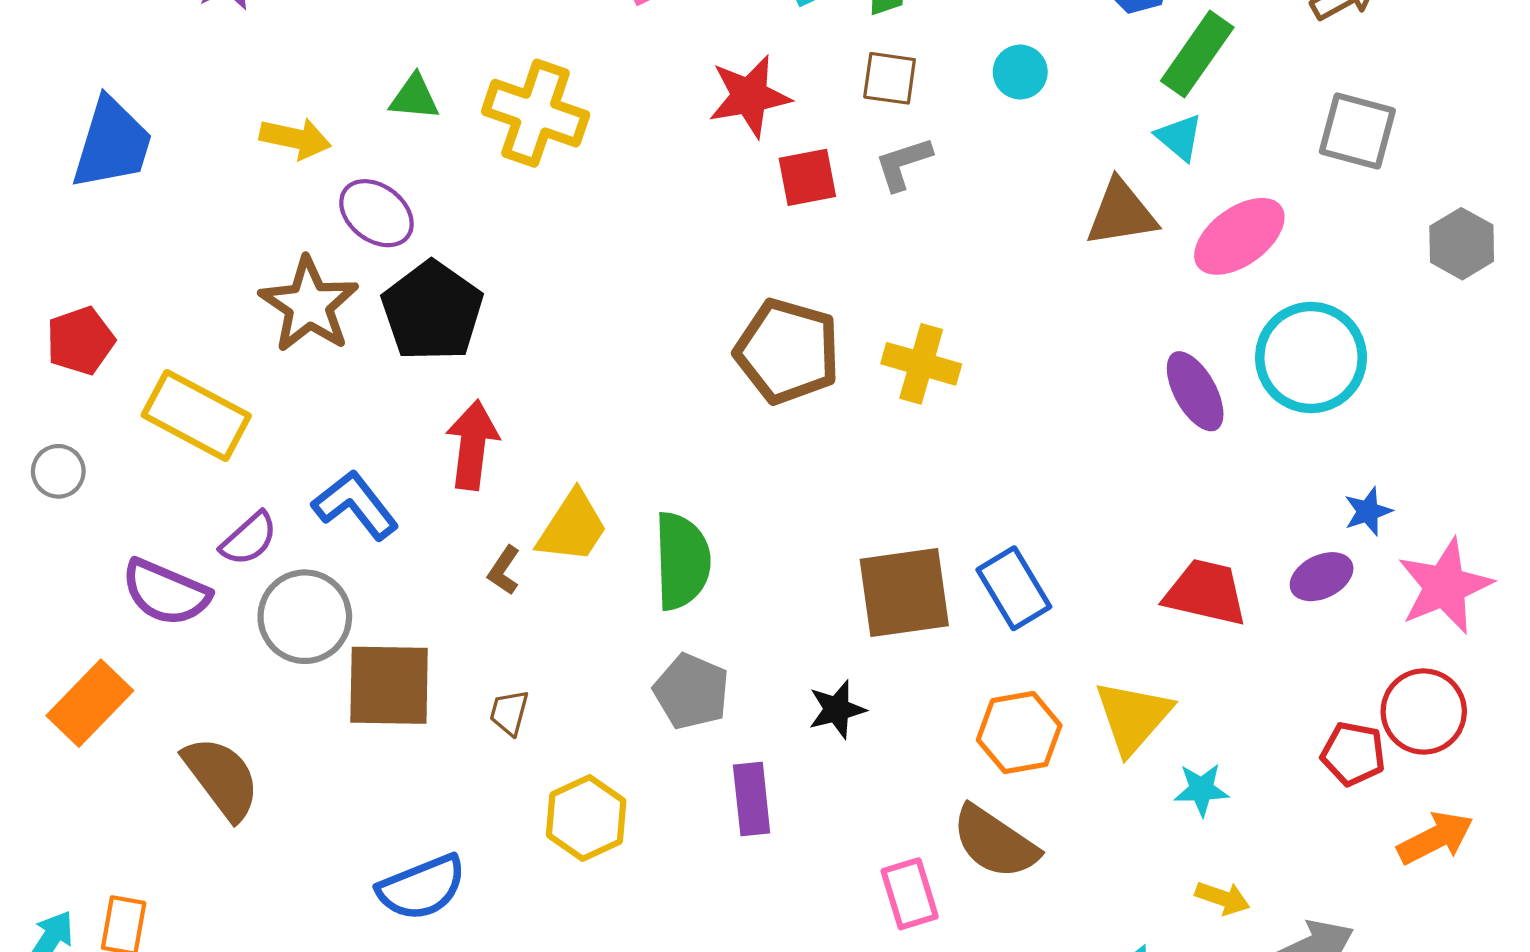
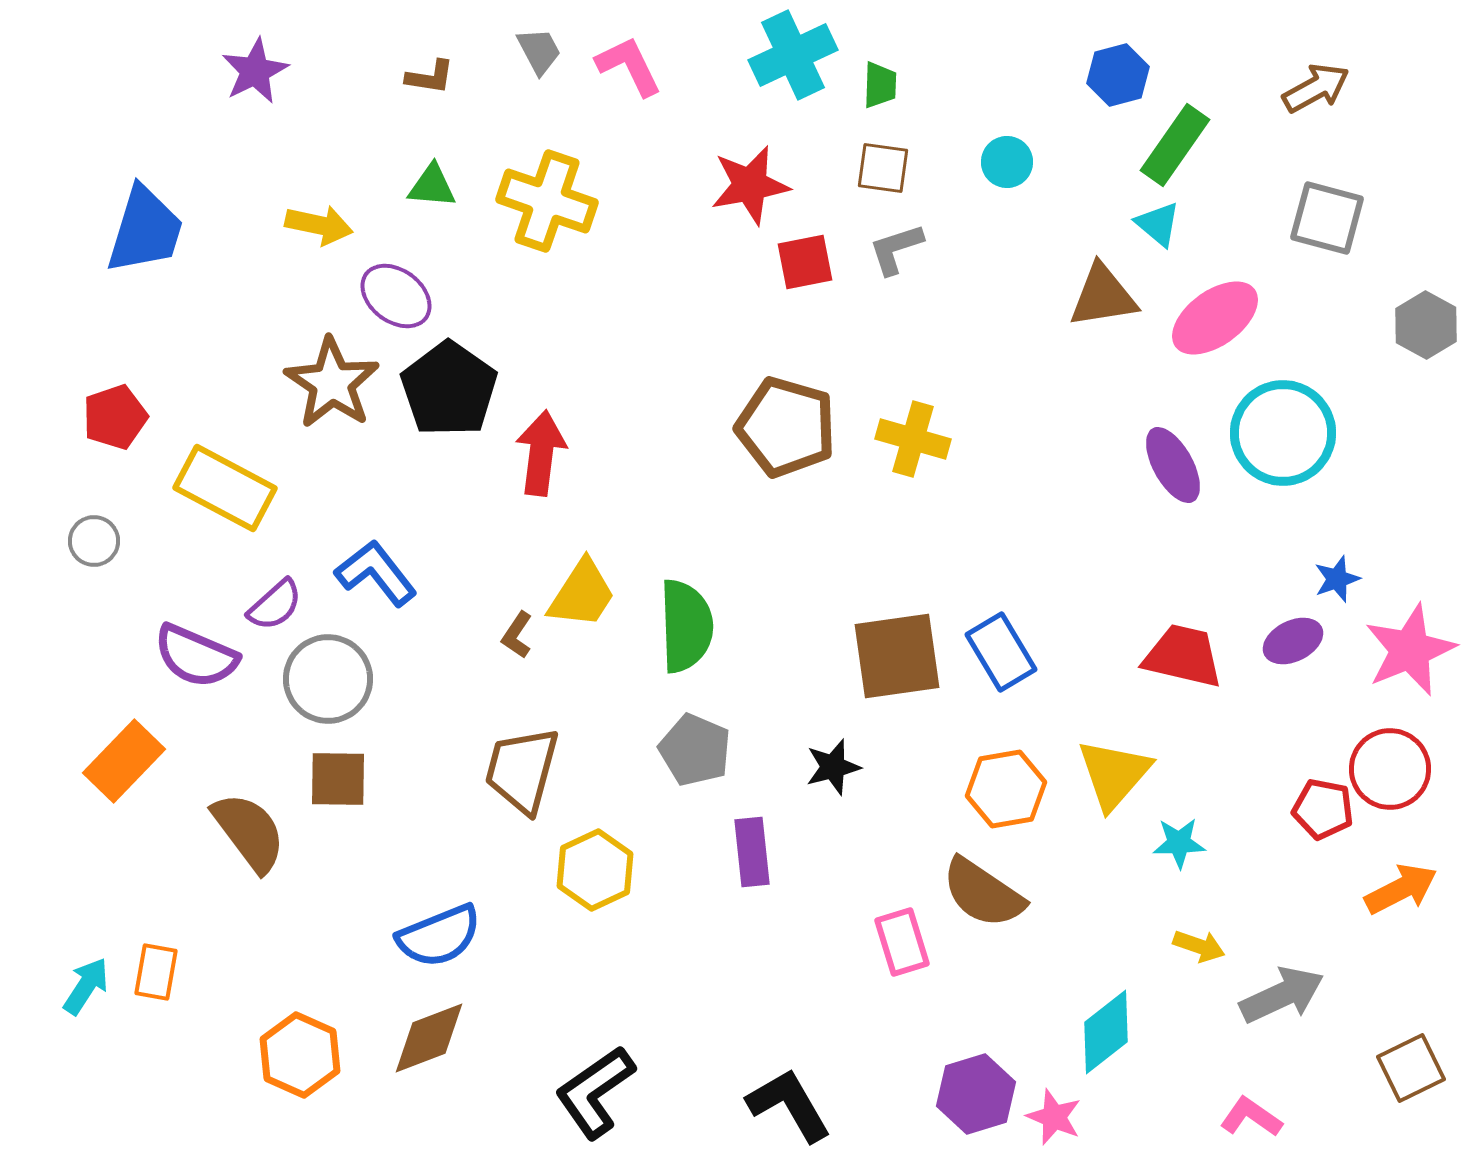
red arrow: (472, 445) -> (541, 453), moved
brown square: (389, 685) -> (338, 779), moved, size x0.7
brown trapezoid: (509, 713) -> (522, 770), size x2.0

